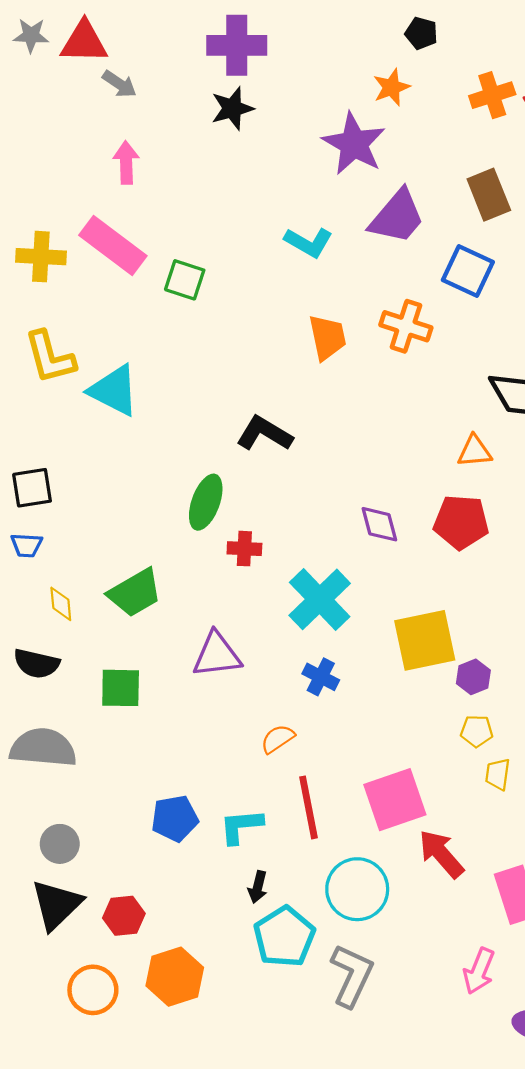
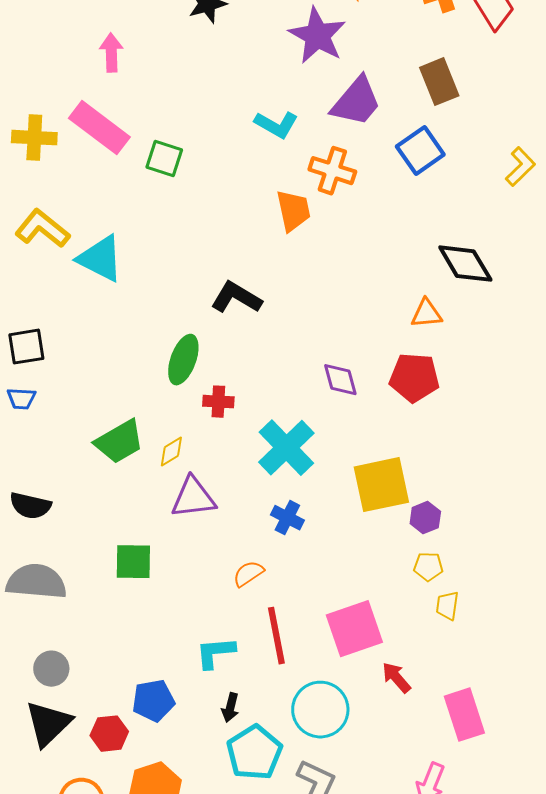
blue square: (468, 271) -> (420, 151), turned 30
orange cross: (406, 326) -> (332, 171), moved
yellow L-shape: (50, 357) -> (42, 229), turned 144
yellow diamond: (61, 604) -> (171, 452), moved, turned 64
green square: (121, 688) -> (133, 562), moved
blue pentagon: (175, 818) -> (153, 701), moved
red arrow: (441, 854) -> (396, 678), size x0.7

